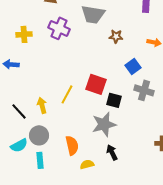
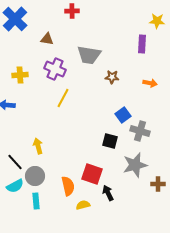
blue square: (133, 66) -> (123, 115), moved
red square: (96, 84) -> (92, 174), moved
yellow line: (67, 94) -> (63, 98), moved
black line: (19, 111) -> (15, 162), moved
gray star: (104, 124) -> (135, 165), moved

